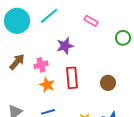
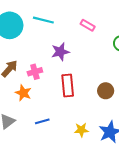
cyan line: (49, 16) -> (43, 20), turned 54
orange star: (47, 85) -> (23, 93), moved

